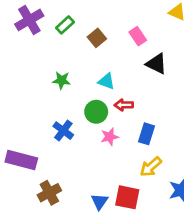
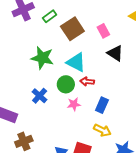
brown square: (97, 38) -> (72, 29), size x1.6
green star: (62, 80) -> (42, 58), size x1.6
cyan triangle: (106, 81) -> (76, 62), size x1.5
yellow arrow: (151, 167) -> (102, 130), turned -120

